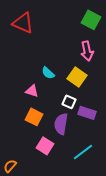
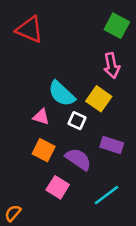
cyan semicircle: (48, 73) -> (62, 94), size x1.6
white square: (69, 102) -> (77, 121), moved
purple semicircle: (61, 124) -> (78, 159), turned 115

